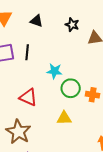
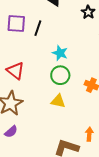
green circle: (71, 88) -> (60, 75), moved
red triangle: (28, 97) -> (15, 71), moved

